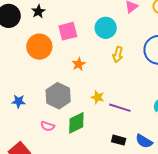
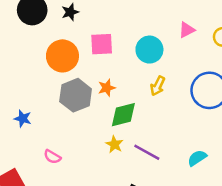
gray hexagon: (58, 96) -> (76, 95), moved
yellow star: (98, 97) -> (114, 144), moved
green diamond: (76, 123) -> (123, 115), moved

